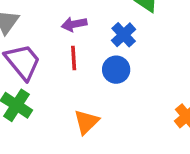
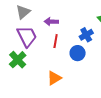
purple arrow: (74, 24) -> (51, 22), moved

